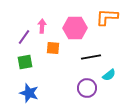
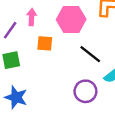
black line: (91, 57) -> (90, 54), turned 48

